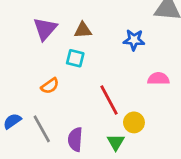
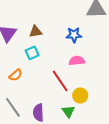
cyan square: (75, 58) -> (32, 53), turned -32
pink semicircle: (158, 79) -> (77, 61), moved

